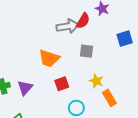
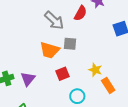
gray arrow: (68, 26) -> (54, 20), moved, turned 55
gray square: (87, 51) -> (70, 44), moved

